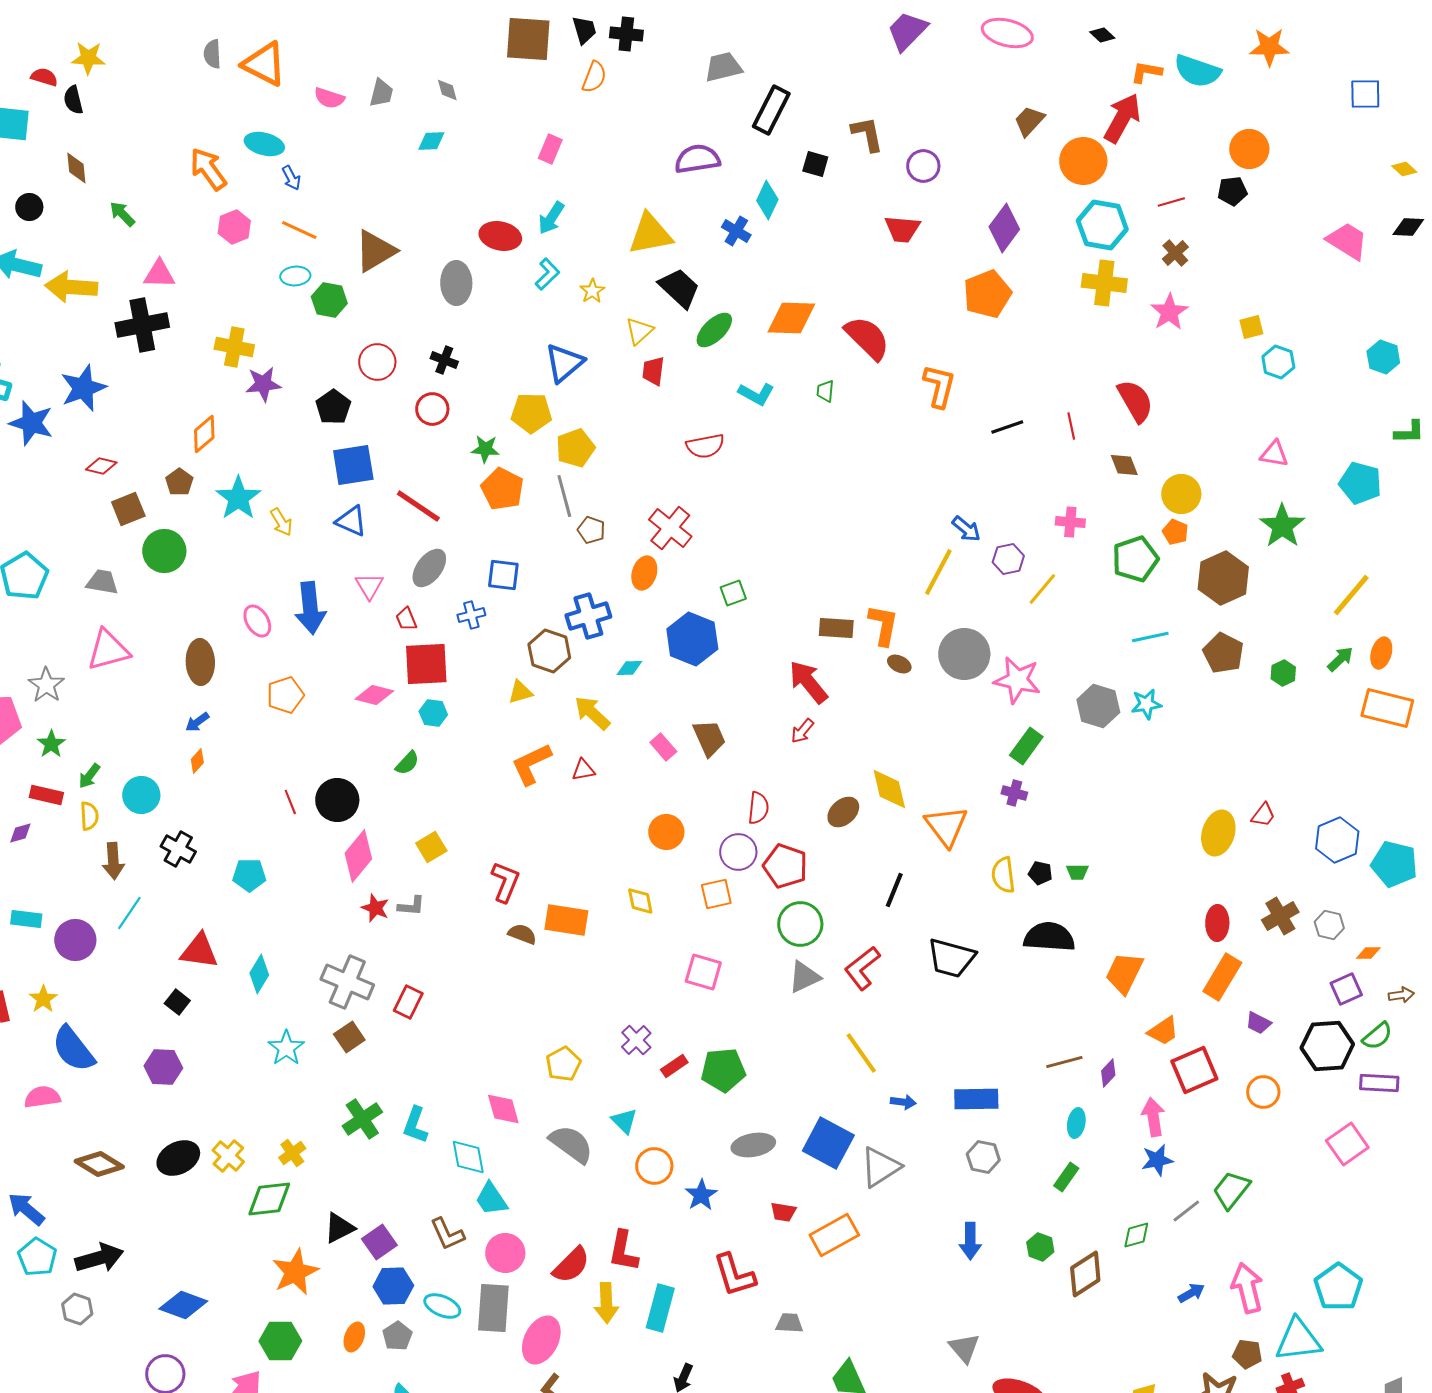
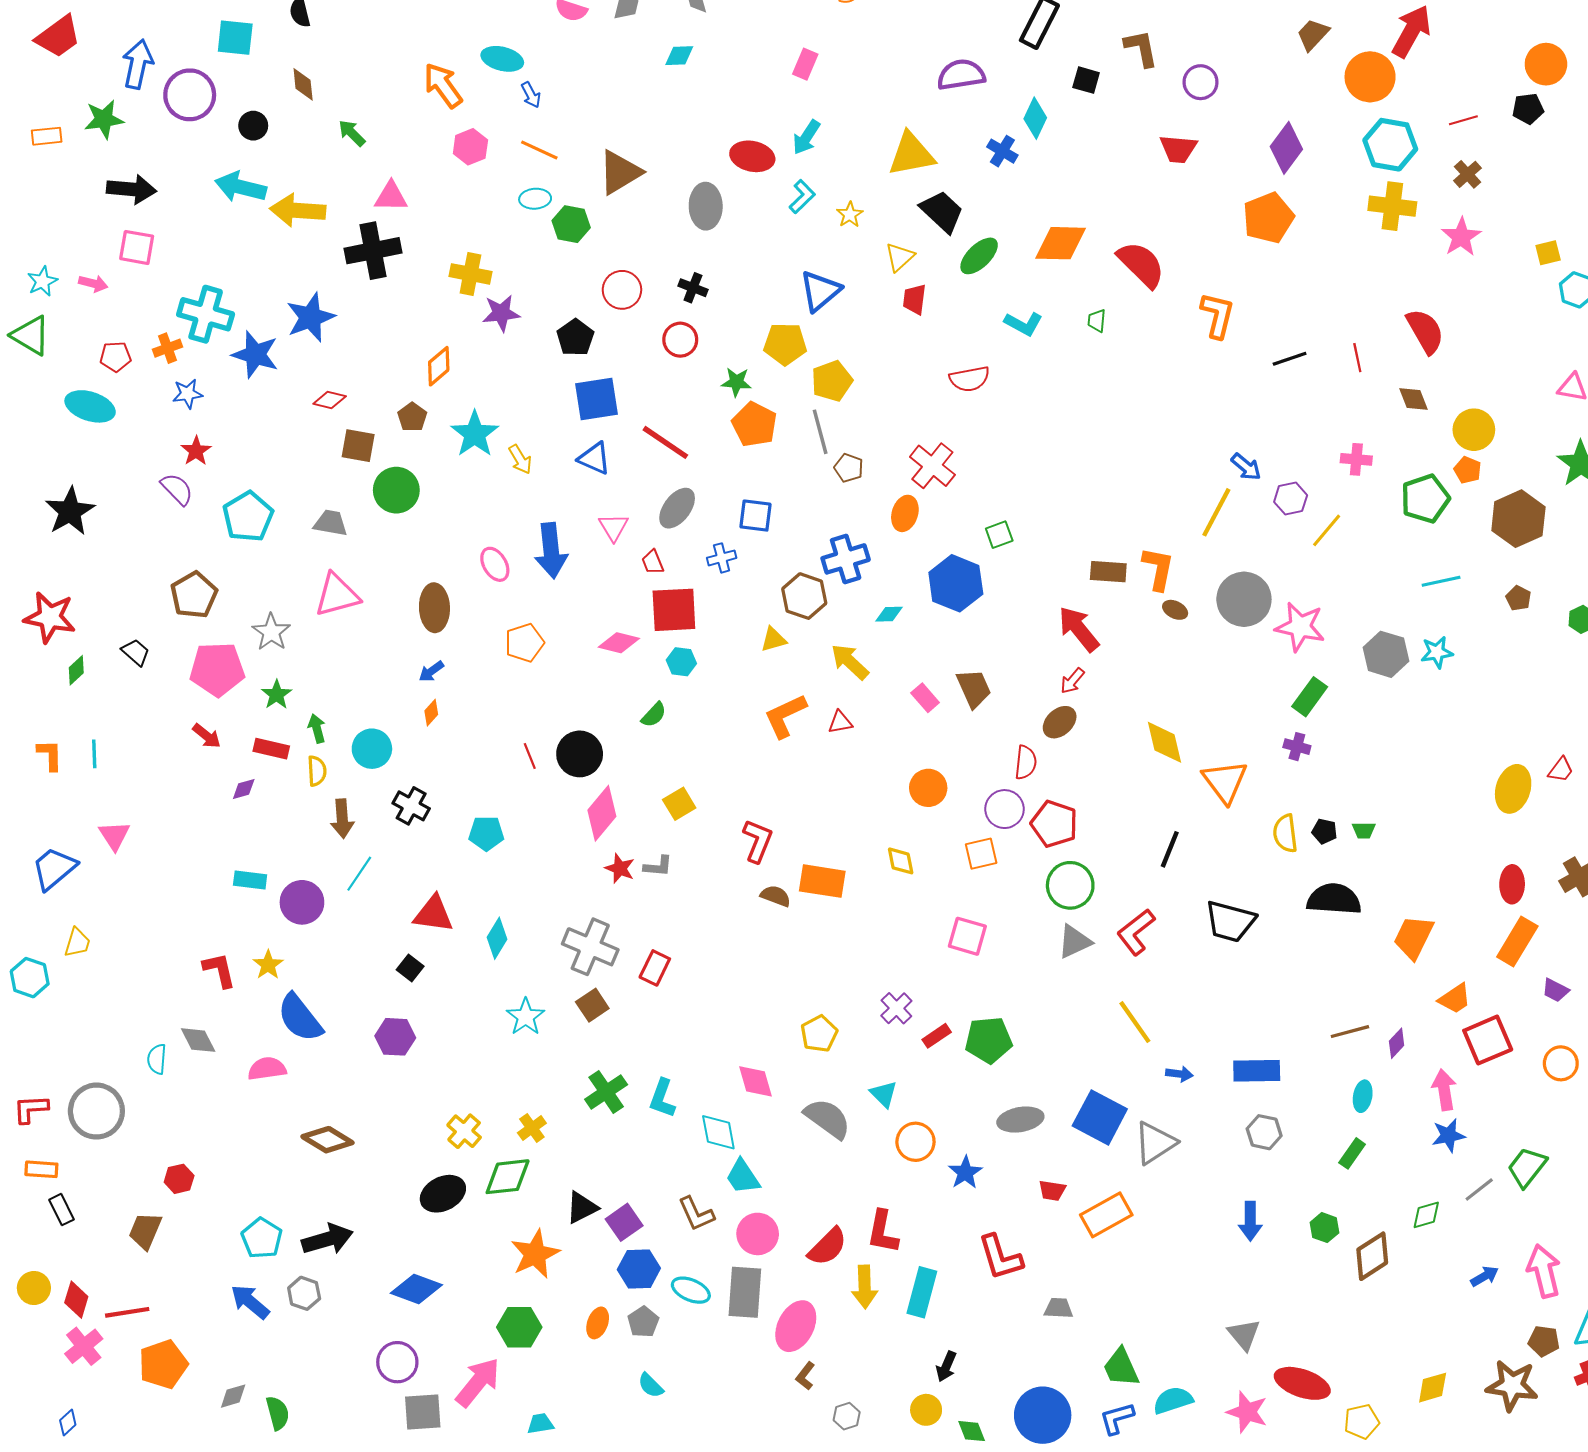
brown square: (128, 509) -> (358, 446), turned 32
brown pentagon: (1223, 653) -> (1518, 598), size x0.6
green arrow: (89, 776) -> (317, 729), turned 128
brown ellipse: (843, 812) -> (1060, 722), moved
black ellipse: (178, 1158) -> (443, 1194), moved
blue arrow: (26, 1209) -> (250, 1302), moved

